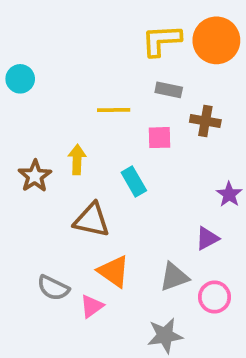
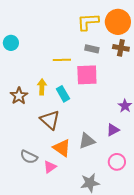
brown cross: (205, 121) -> (121, 48), moved
pink square: (160, 138) -> (87, 75), size x1.6
cyan rectangle: (134, 182) -> (63, 94), moved
brown triangle: (92, 220) -> (50, 120), turned 30
gray triangle: (174, 277) -> (87, 141), moved

